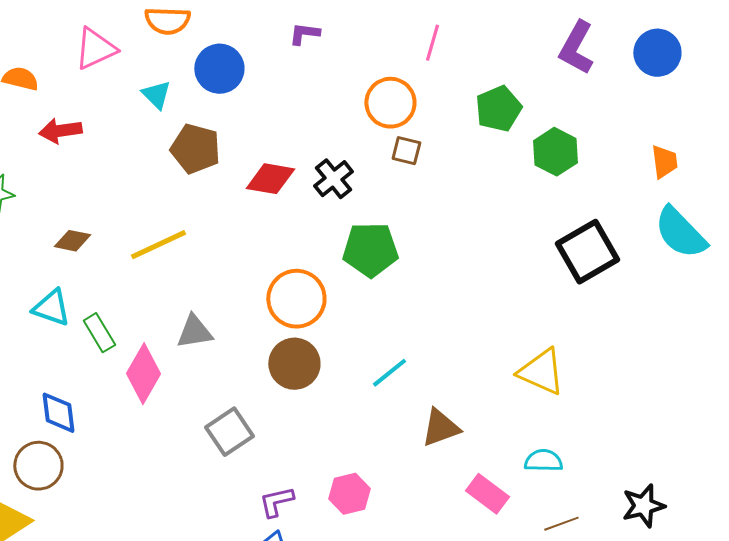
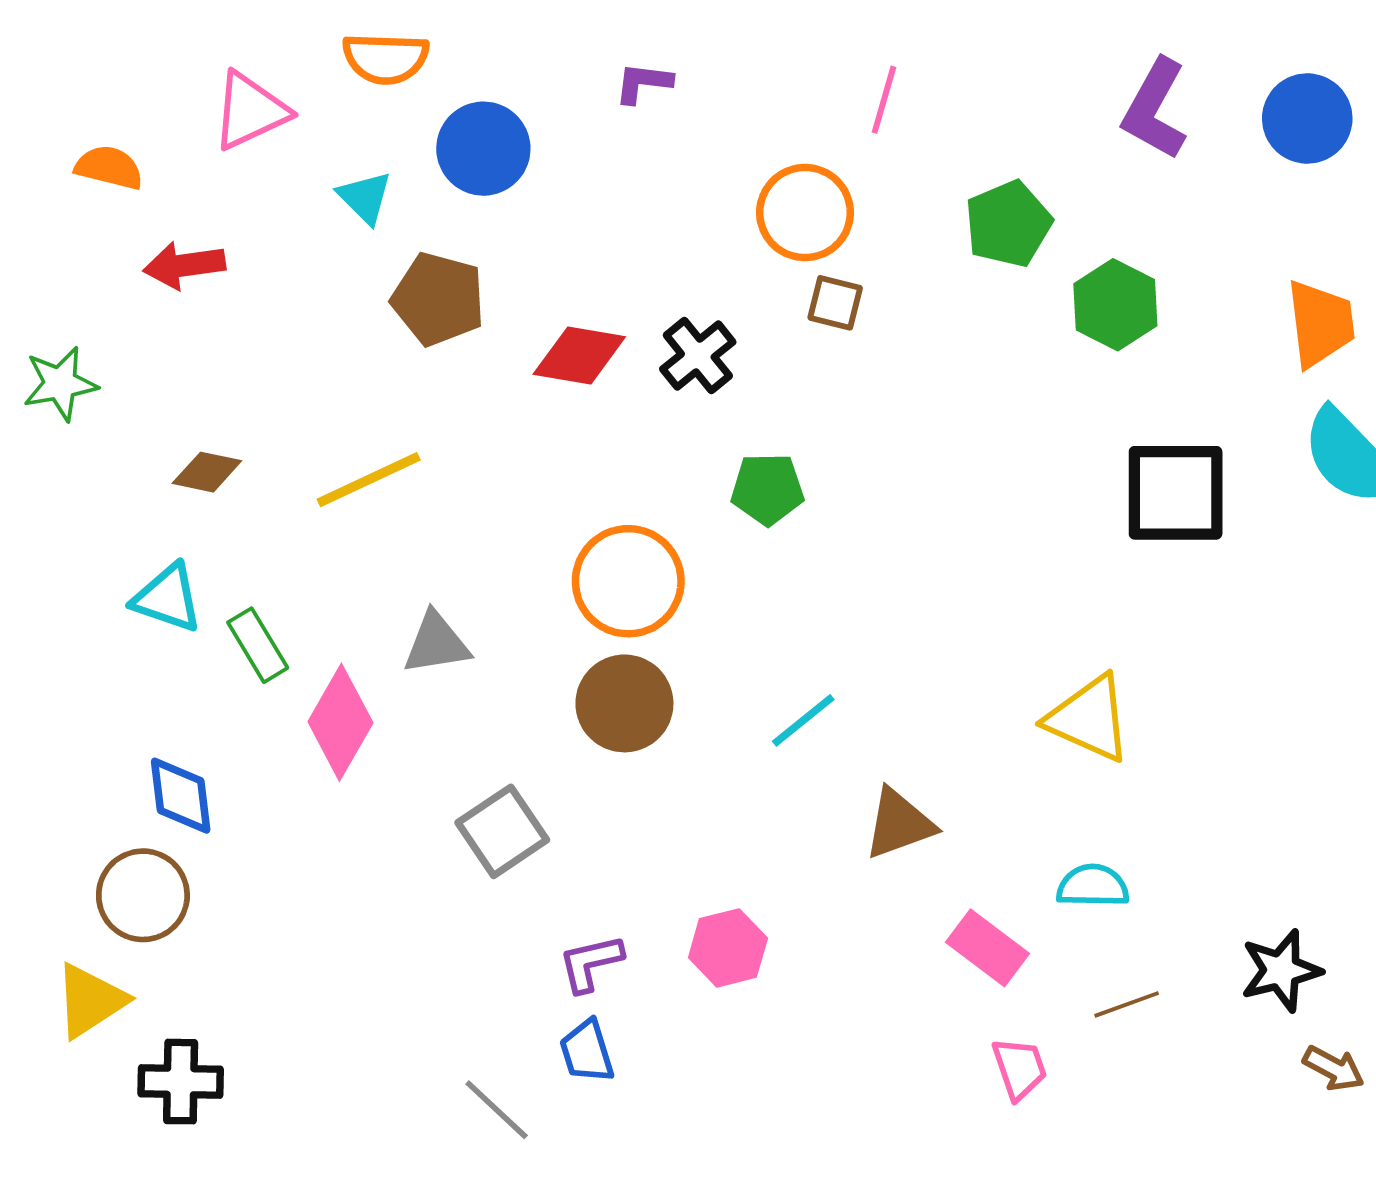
orange trapezoid: (664, 162) -> (1320, 324), size x1.4
green pentagon: (370, 250) -> (767, 489), size x0.7
black square: (587, 252) -> (1176, 493), turned 30

